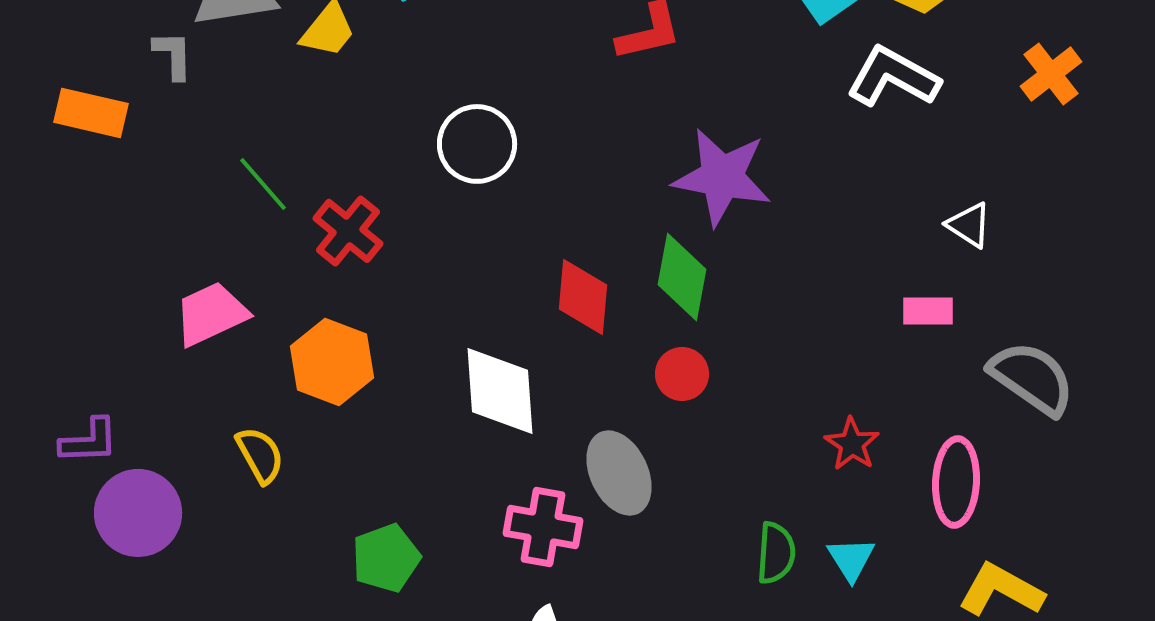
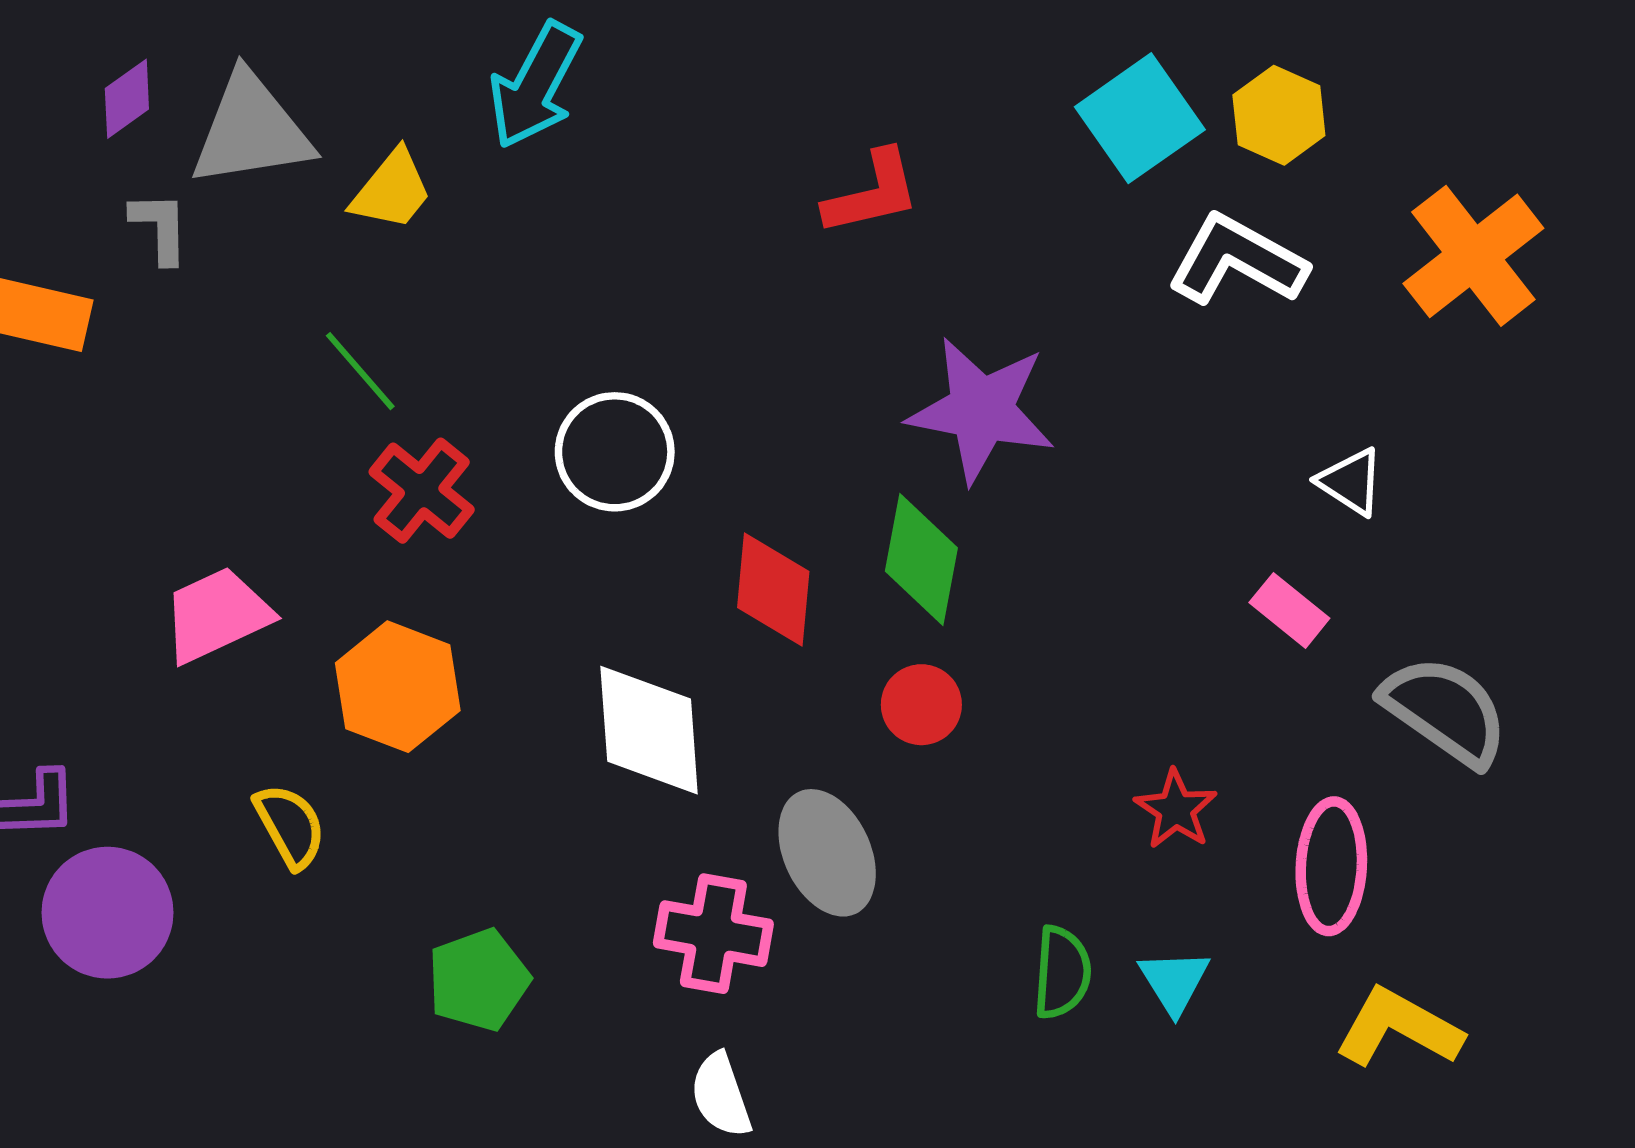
orange cross: (1051, 74) -> (1473, 256), size x1.5
white circle: (477, 144) -> (615, 452), moved
green line: (263, 184) -> (360, 371), moved
pink rectangle: (928, 311) -> (1289, 610), turned 39

